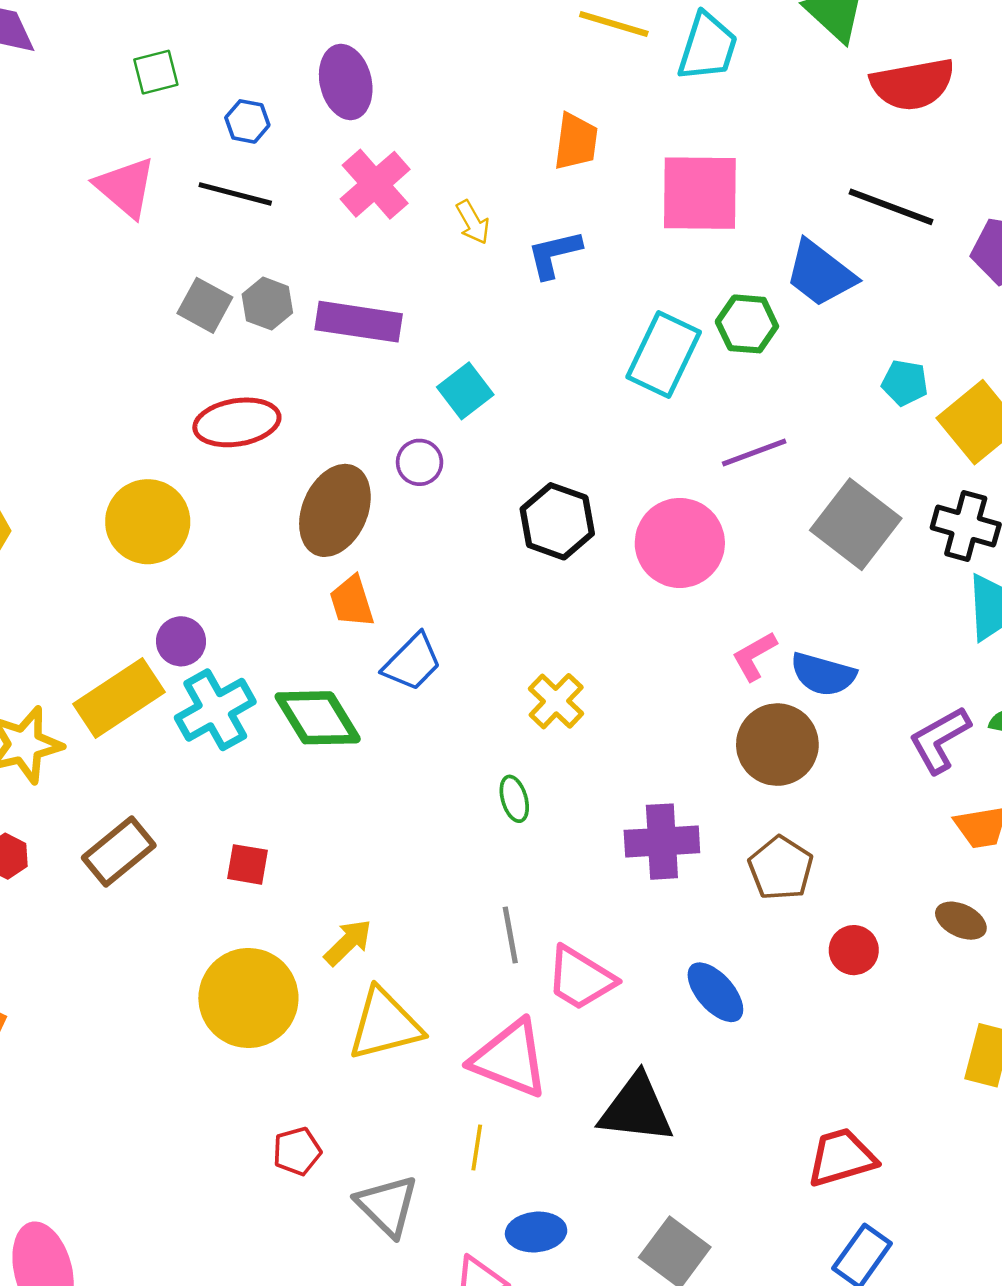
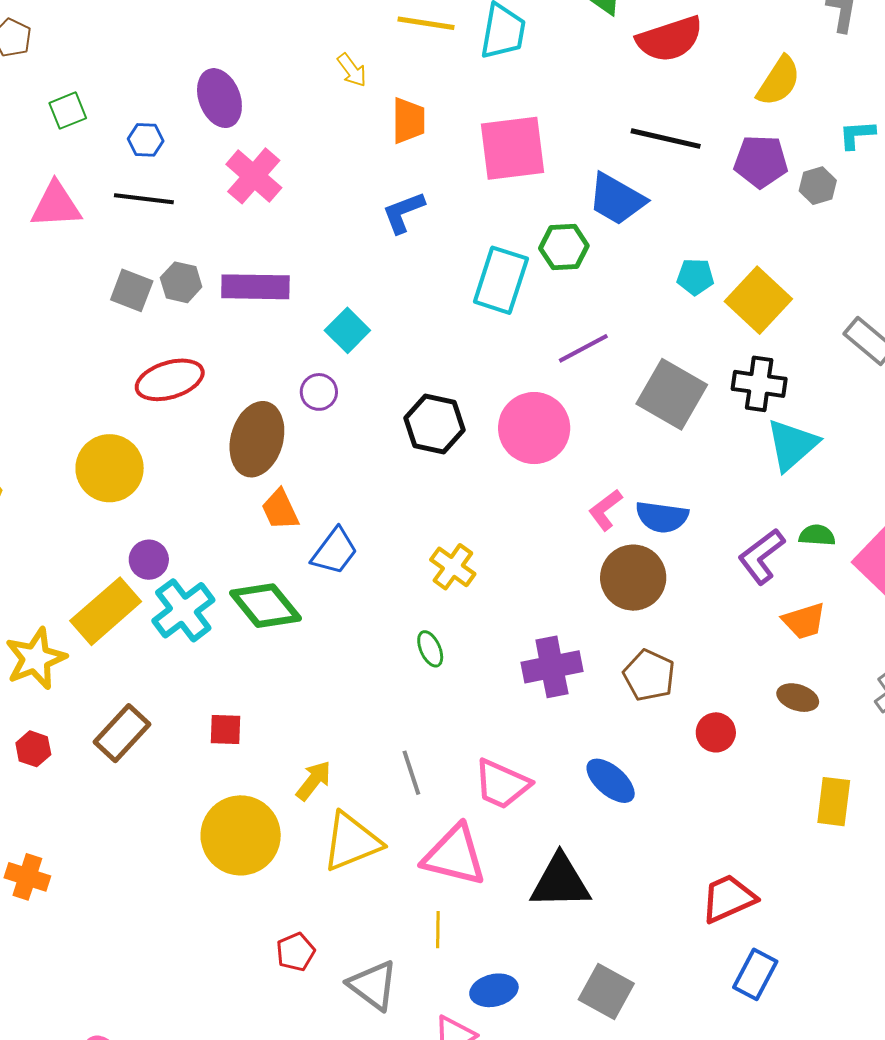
pink triangle: (125, 187) -> (56, 205), turned -36
yellow arrow: (473, 222) -> (352, 70), moved
gray line: (510, 935) -> (411, 773), moved

